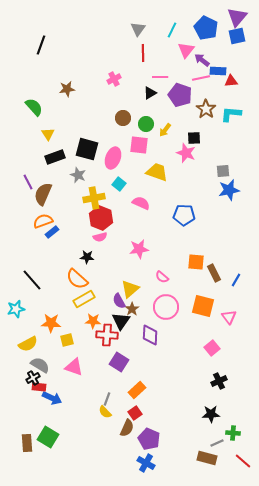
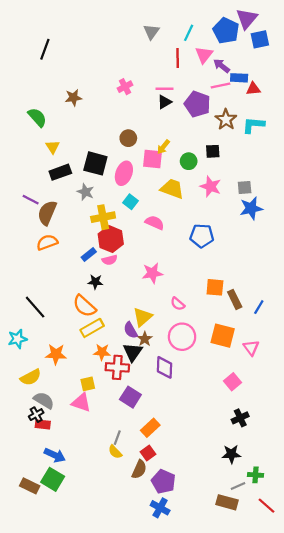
purple triangle: (237, 17) -> (247, 19), moved
red line: (143, 53) -> (178, 58), moved
pink line: (160, 77) -> (164, 89), moved
brown circle: (123, 118) -> (128, 138), moved
green circle: (146, 124) -> (189, 161), moved
yellow arrow: (165, 130) -> (163, 147), moved
pink star: (186, 153) -> (211, 186), moved
purple line: (28, 182) -> (31, 200), turned -35
blue rectangle: (52, 232) -> (89, 254), moved
yellow square: (67, 340) -> (88, 384), moved
blue arrow: (52, 398) -> (55, 455), moved
brown rectangle: (27, 443) -> (30, 486), turned -60

